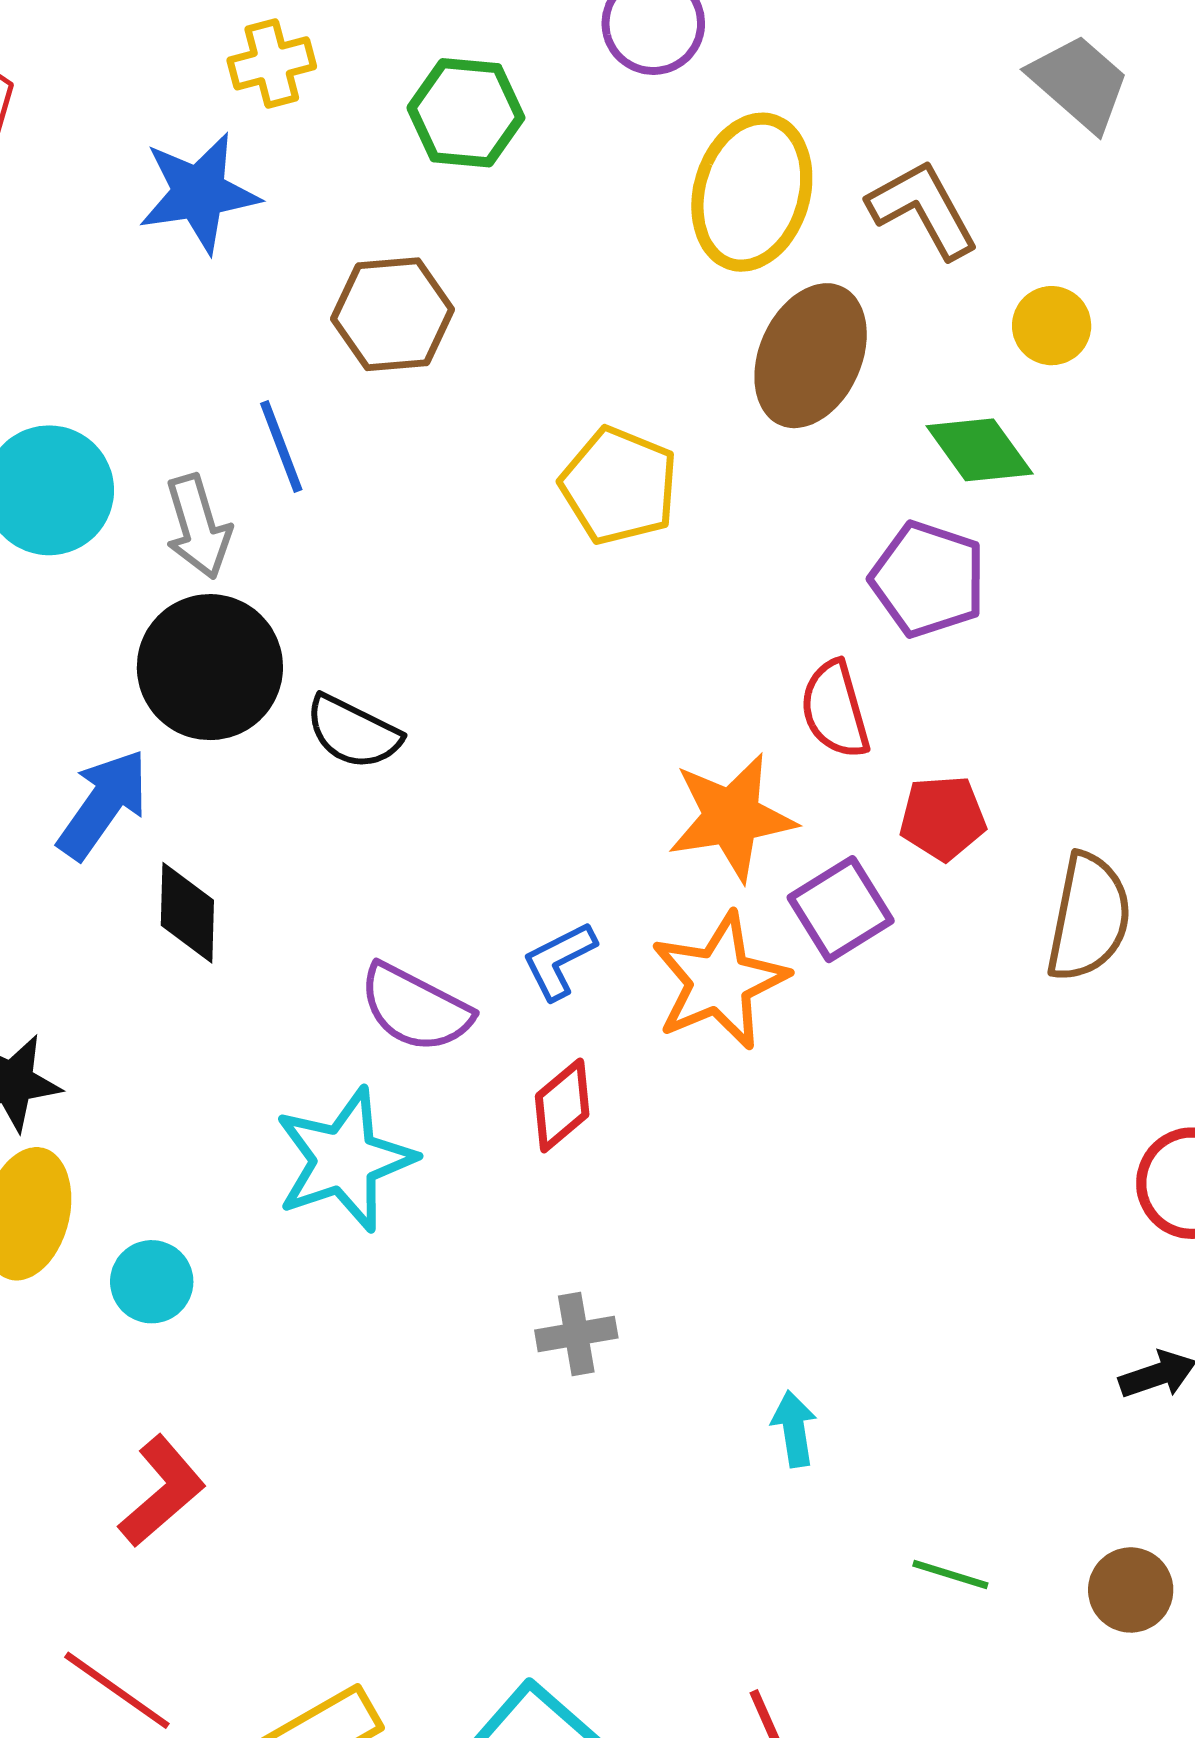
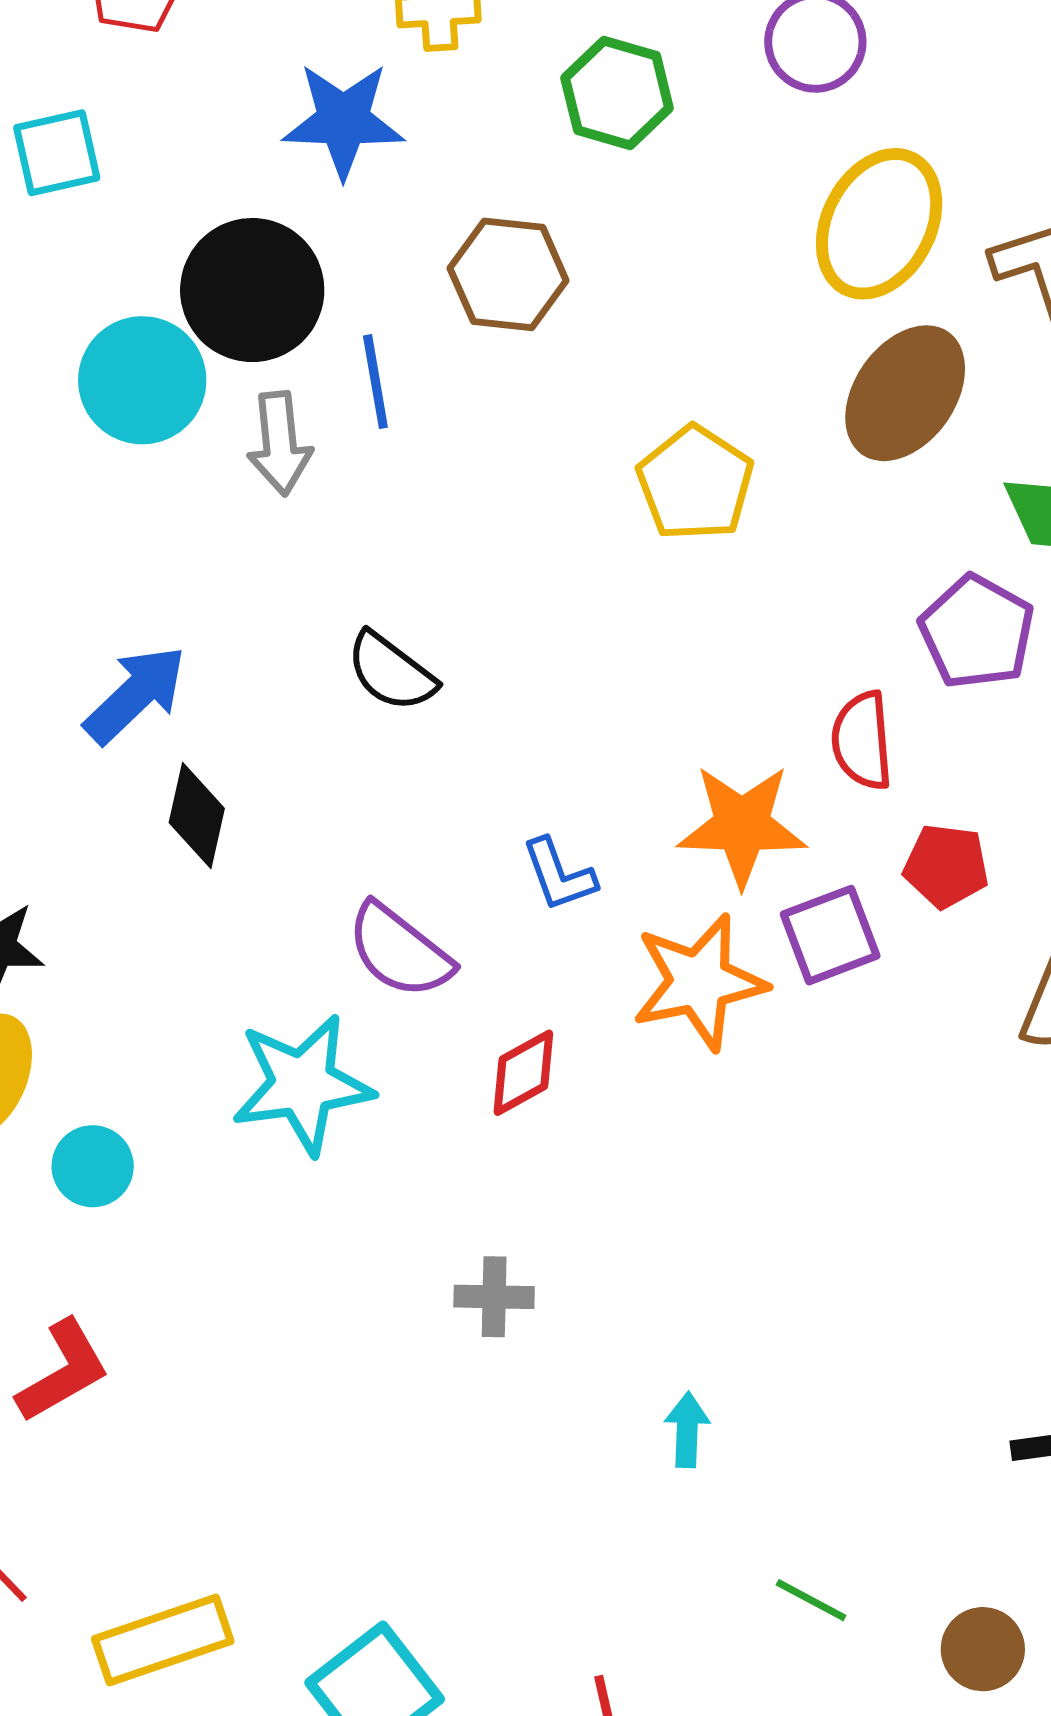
black circle: (210, 667) -> (252, 290), moved
blue L-shape: (559, 960) -> (559, 875), moved, turned -94

